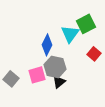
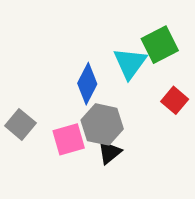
gray square: (11, 79) -> (20, 124), moved

